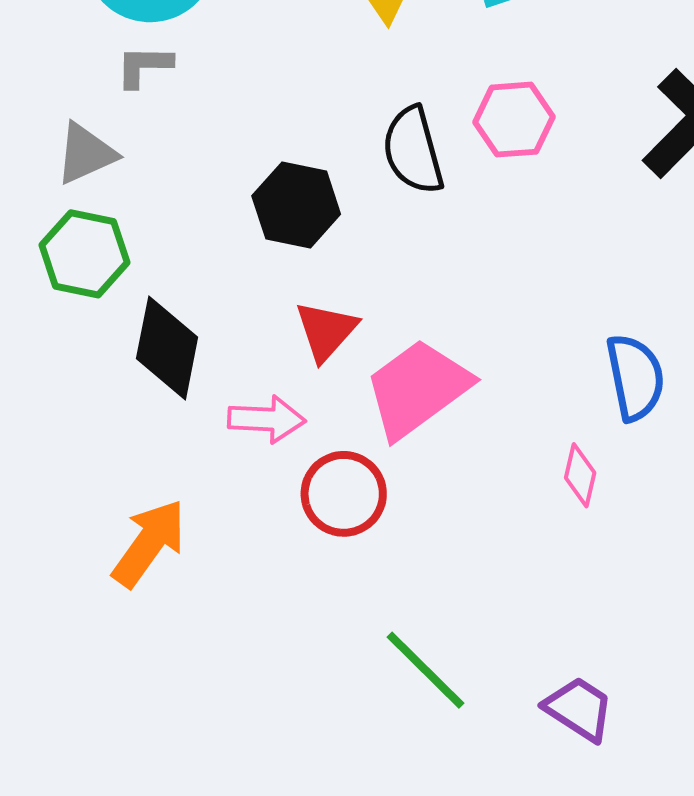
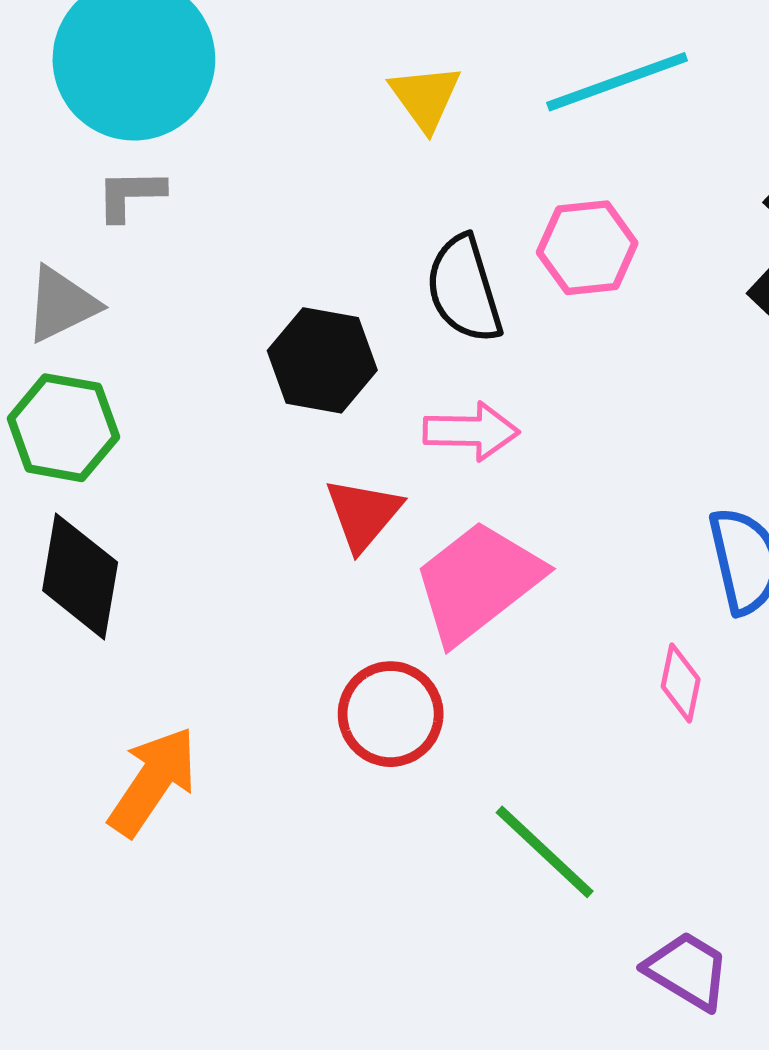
black diamond: (167, 348) -> (80, 576), moved
pink arrow: (267, 419) -> (471, 431), moved
green line: (426, 670) -> (545, 852), moved

